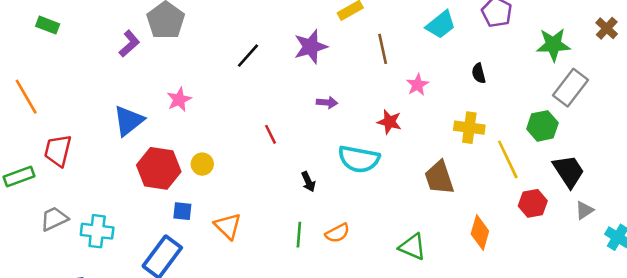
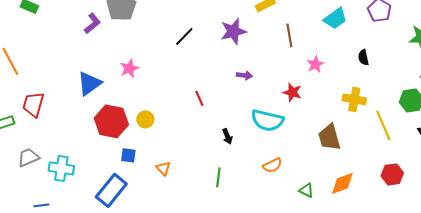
red hexagon: (533, 203) -> (392, 174), moved
orange triangle: (228, 226) -> (163, 168), size x0.7
orange semicircle: (337, 233) -> (272, 165), moved
orange diamond: (480, 233) -> (342, 183), moved, turned 52
green triangle: (412, 247) -> (306, 190), size x0.7

